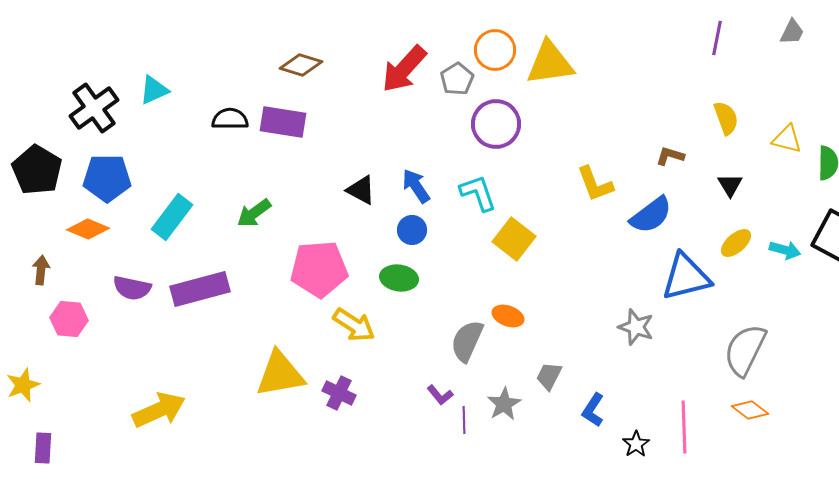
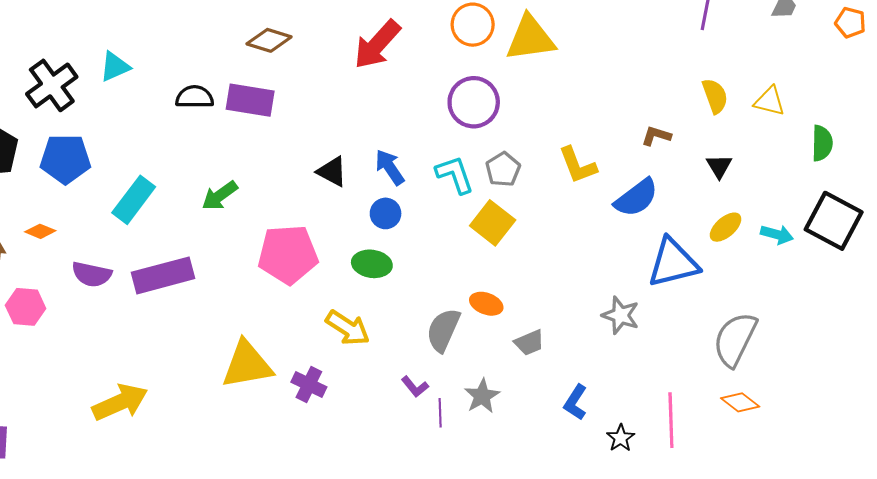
gray pentagon: (457, 79) -> (503, 169), moved
yellow triangle: (787, 139) -> (770, 101), moved
orange diamond: (88, 229) -> (40, 231), moved, size x0.7
yellow arrow: (354, 325) -> (348, 328), moved
gray trapezoid: (549, 376) -> (529, 343), moved, turned -140

